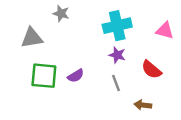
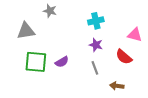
cyan cross: (117, 26) -> (96, 21), size x0.7
pink triangle: (165, 31) -> (135, 35), moved

